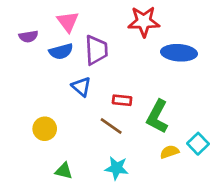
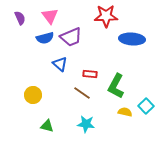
purple semicircle: (28, 36) -> (20, 18), moved, turned -104
purple trapezoid: (96, 50) -> (71, 37), turned 70
yellow semicircle: (170, 152) -> (125, 112), turned 32

